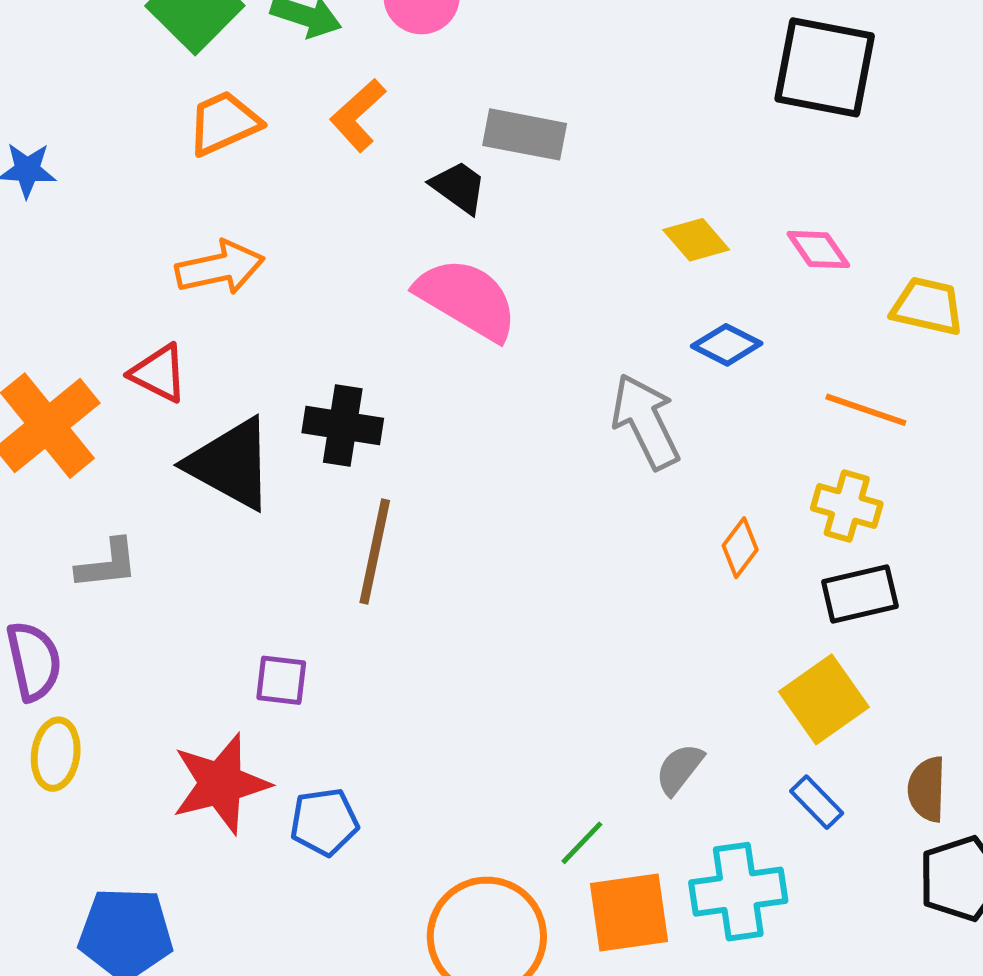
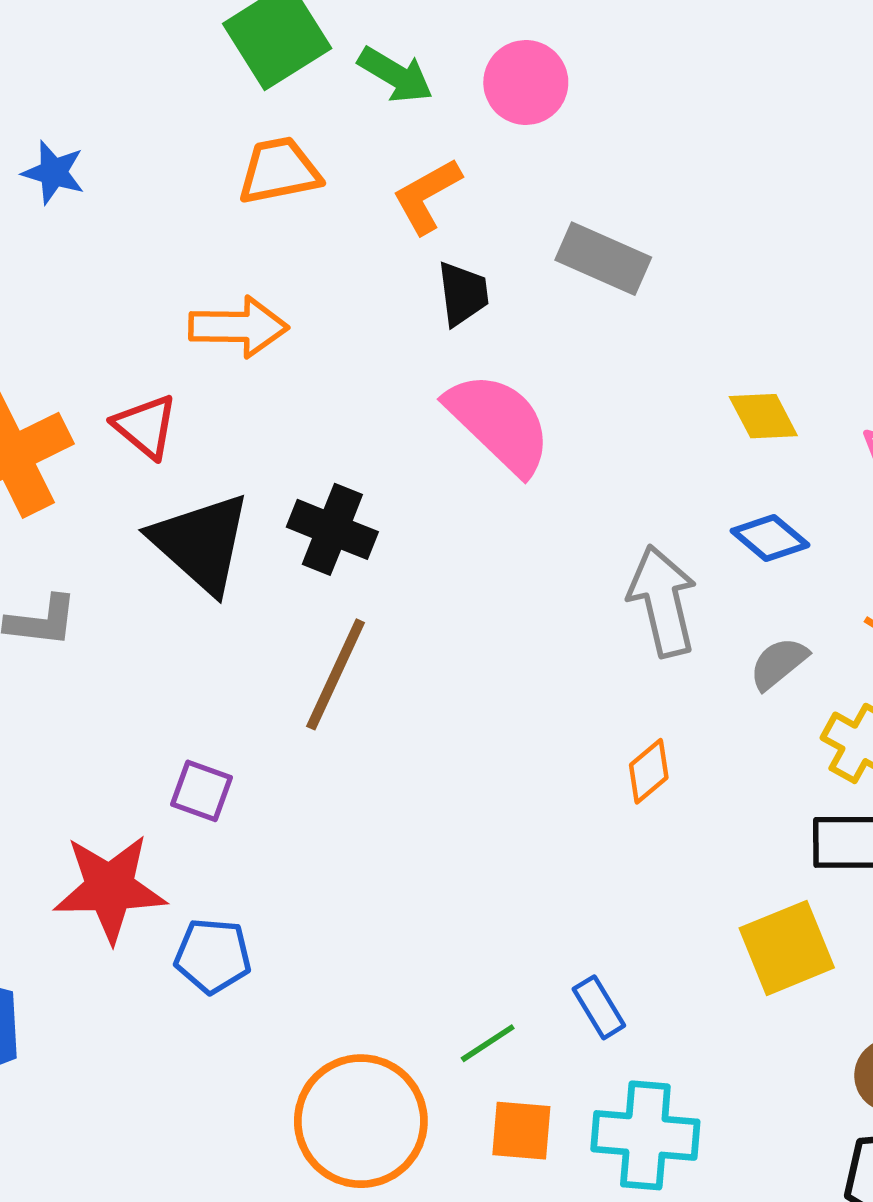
black trapezoid: (459, 187) -> (463, 294), moved, turned 34
orange diamond: (740, 548) -> (649, 771), moved
gray semicircle: (679, 769) -> (779, 663), moved
blue rectangle: (817, 802) -> (599, 1007), moved
orange square: (629, 912) -> (521, 1131), size x0.7

